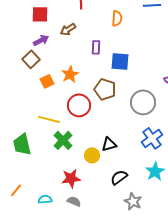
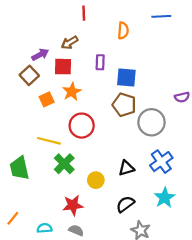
red square: (40, 14) -> (63, 67), moved
brown pentagon: (105, 89) -> (124, 105), moved
black triangle: (109, 144) -> (126, 168), moved

